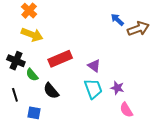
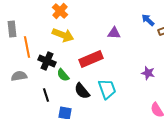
purple triangle: (94, 66) -> (114, 33), moved, turned -32
purple star: (117, 88) -> (148, 73), moved
cyan trapezoid: (93, 89) -> (107, 89), moved

